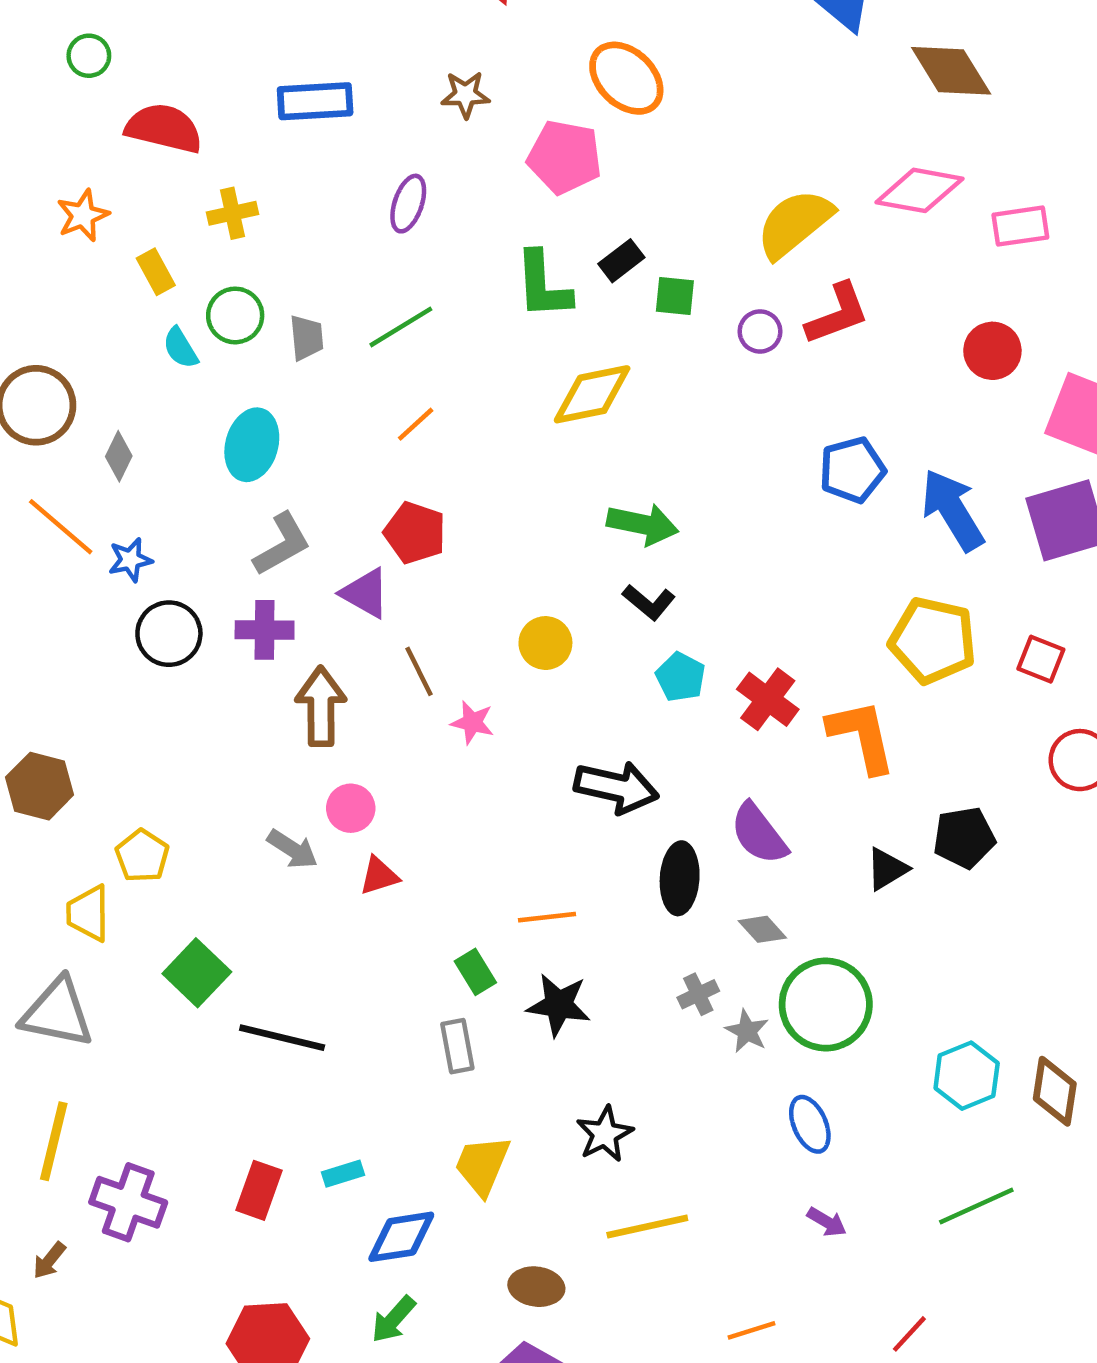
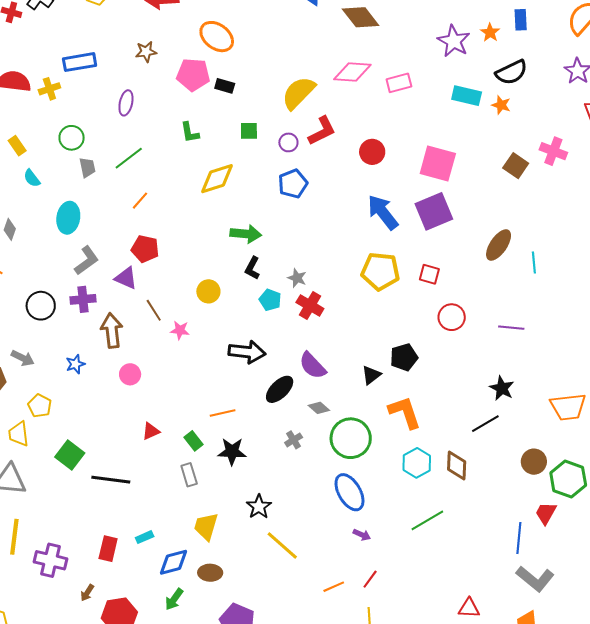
yellow cross: (233, 213) -> (49, 89), moved
black rectangle: (621, 261) -> (225, 86), moved, turned 60
green L-shape: (543, 285) -> (190, 133), size x0.7
green circle: (235, 315) -> (72, 138), moved
red circle: (992, 351) -> (372, 152), moved
blue pentagon: (852, 470) -> (293, 184), moved
blue star: (130, 560) -> (75, 364), moved
black L-shape: (649, 602) -> (252, 268), turned 85
orange L-shape: (862, 736) -> (405, 412), moved
gray arrow: (292, 849) -> (23, 358), moved
red triangle: (379, 876) -> (151, 431), moved
black ellipse: (680, 878) -> (280, 389), turned 48
gray star: (747, 1031) -> (297, 278), moved
blue ellipse: (810, 1124) -> (350, 492), size x1.5
yellow line: (647, 1226) -> (282, 546), turned 60
brown arrow: (49, 1260) -> (87, 593), moved
brown ellipse: (536, 1287) -> (210, 573), moved
red line: (909, 1334) -> (370, 579), moved

